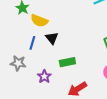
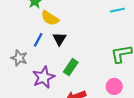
green rectangle: (67, 62) -> (71, 67), turned -56
purple star: (44, 77) -> (44, 77), size x1.5

